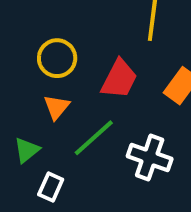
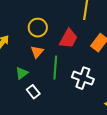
green line: (94, 138) -> (55, 68), turned -45
white rectangle: (51, 187) -> (33, 92), turned -64

